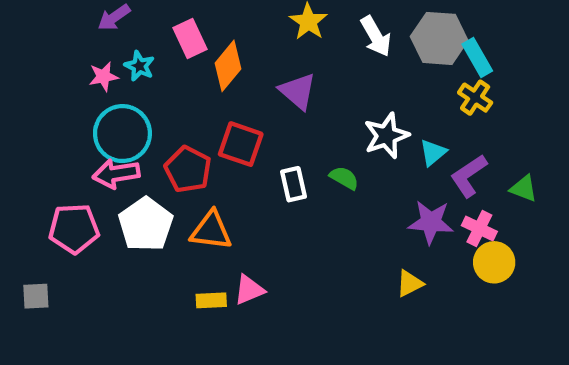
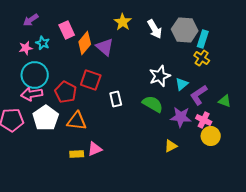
cyan rectangle: (477, 57) -> (203, 39), turned 48
purple triangle: (298, 91) -> (105, 47), moved
green semicircle: (344, 178) -> (153, 104), moved, size x1.5

